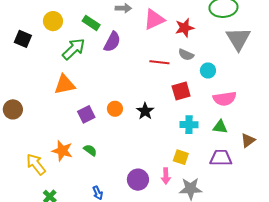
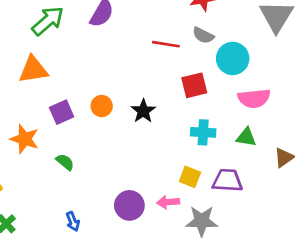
cyan circle: (208, 71) -> (233, 58), size x1.5
orange star: (62, 151) -> (25, 139), moved
purple trapezoid: (221, 158) -> (227, 180), moved
pink arrow: (166, 176) -> (168, 202), turned 84

